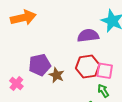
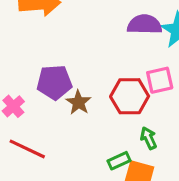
purple semicircle: (88, 36) -> (145, 24), moved
pink square: (105, 71) -> (160, 80), moved, turned -30

